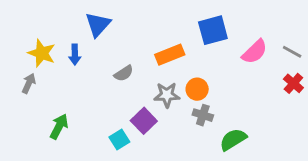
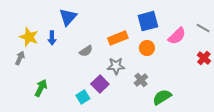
gray line: (292, 52) -> (203, 28), moved
orange circle: (197, 89) -> (147, 48), moved
gray cross: (203, 115) -> (141, 80), turned 32

